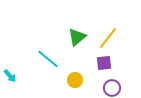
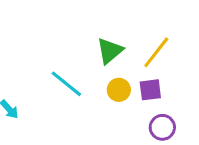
yellow circle: (75, 80) -> (119, 90), moved

